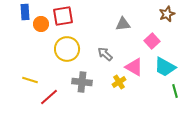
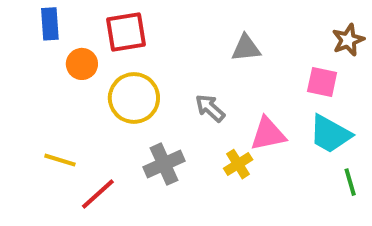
brown star: (167, 14) -> (348, 40), moved
orange circle: (41, 24) -> (82, 64), moved
pink square: (152, 41) -> (322, 82), moved, turned -35
pink triangle: (134, 67) -> (268, 134), turned -42
gray cross: (82, 82) -> (164, 164), turned -30

